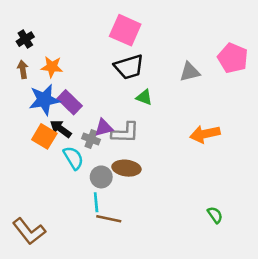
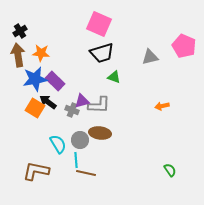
brown arrow: (23, 69) -> (18, 55), size x1.6
orange arrow: (205, 134) -> (162, 106), size x0.6
cyan semicircle: (73, 158) -> (58, 144), moved
brown L-shape: (29, 231) -> (36, 171), moved, turned 140

